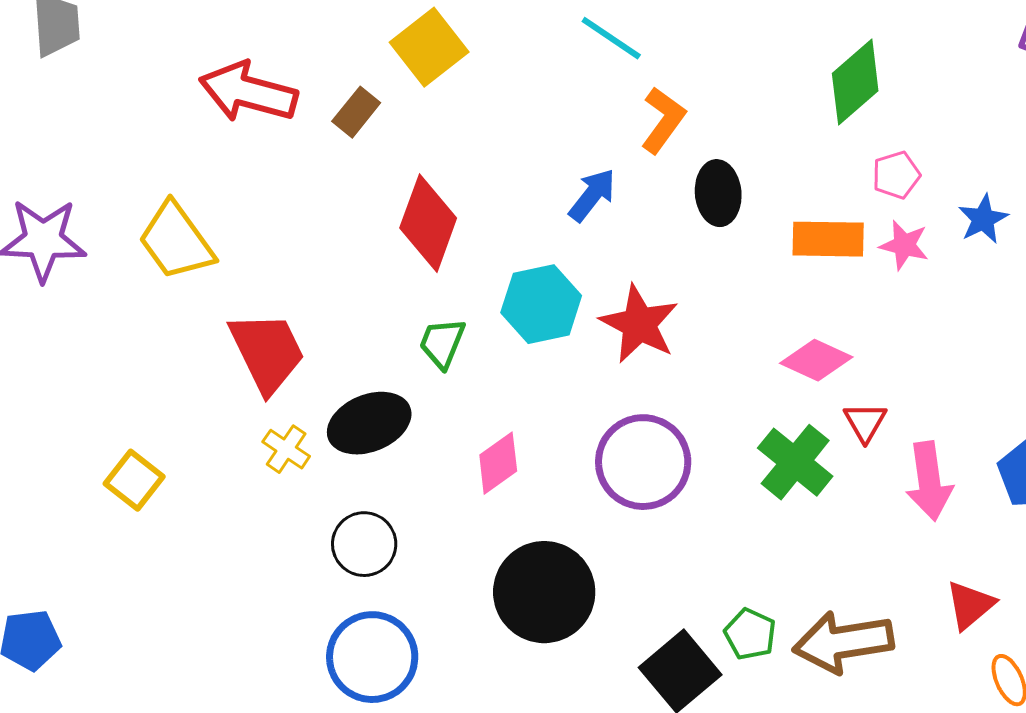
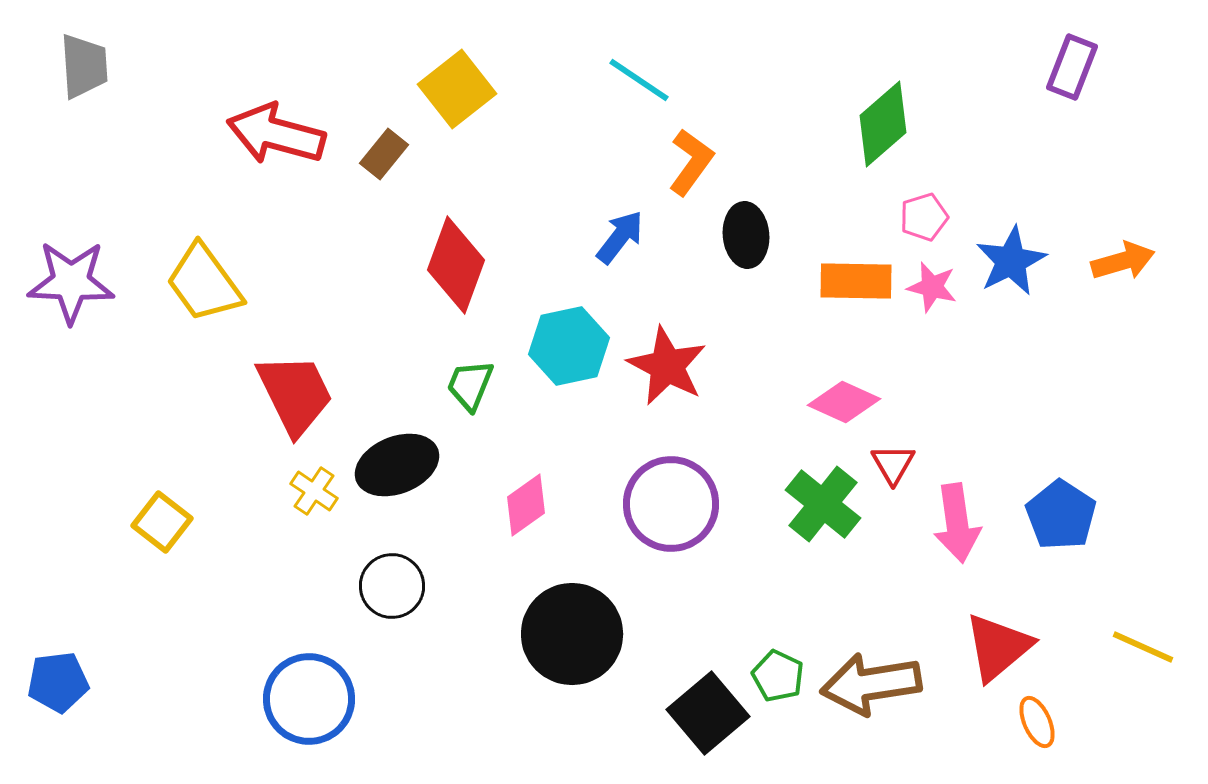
blue star: (983, 219) -> (1011, 261), size x1.4
red triangle: (970, 605) -> (998, 647), size x1.4
blue circle: (372, 657) -> (309, 699), moved

